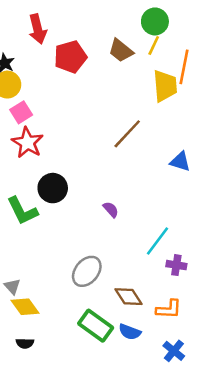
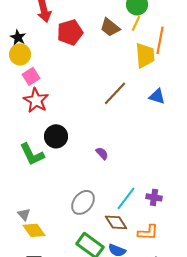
blue triangle: (180, 162) -> (157, 96), moved
cyan line: (157, 241) -> (126, 198), moved

